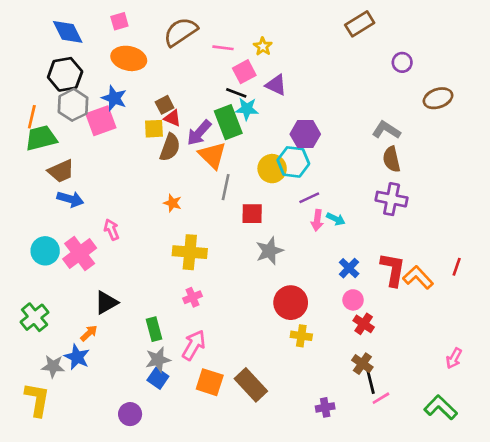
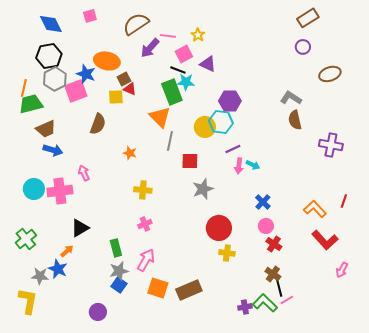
brown rectangle: (360, 24) -> (308, 18), moved
orange ellipse: (129, 58) -> (107, 61), moved
purple arrow: (199, 133) -> (150, 48), moved
brown semicircle: (170, 147) -> (98, 124), moved
purple cross: (392, 199) -> (331, 145), moved
yellow cross: (190, 252) -> (143, 190), size x0.7
pink cross: (80, 253) -> (60, 191), turned 30
red L-shape: (393, 269) -> (325, 240), moved, turned 128
brown rectangle: (251, 385) -> (189, 290), turned -70
green L-shape: (441, 407) -> (265, 303), moved

